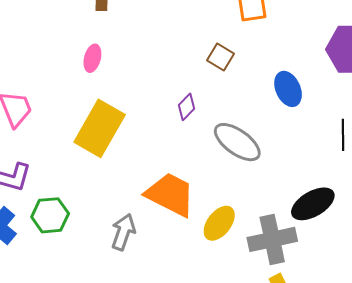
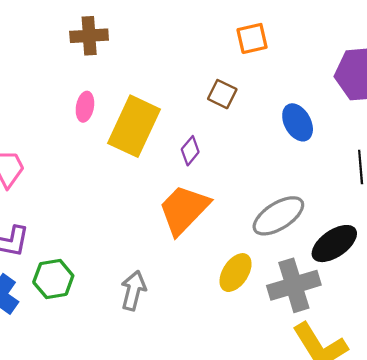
yellow rectangle: (100, 128) -> (134, 126), moved
gray ellipse: (237, 142) -> (278, 216), moved, turned -63
orange trapezoid: (170, 194) -> (184, 210), moved, turned -68

